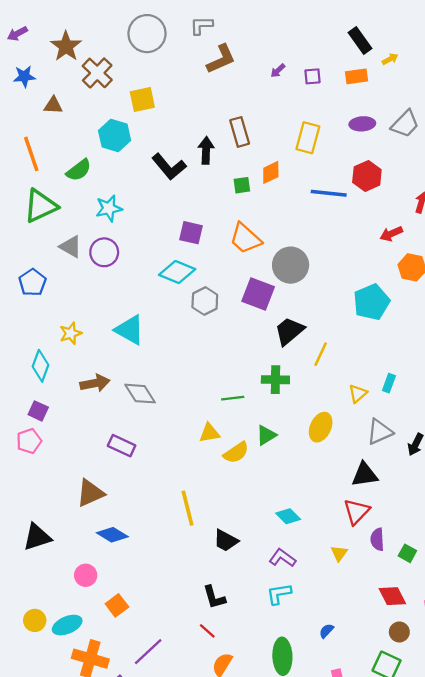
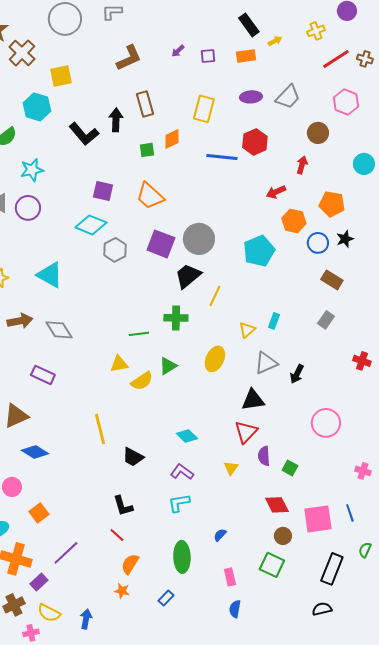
brown L-shape: (221, 59) -> (129, 58), moved
gray circle: (291, 265) -> (199, 239), moved

